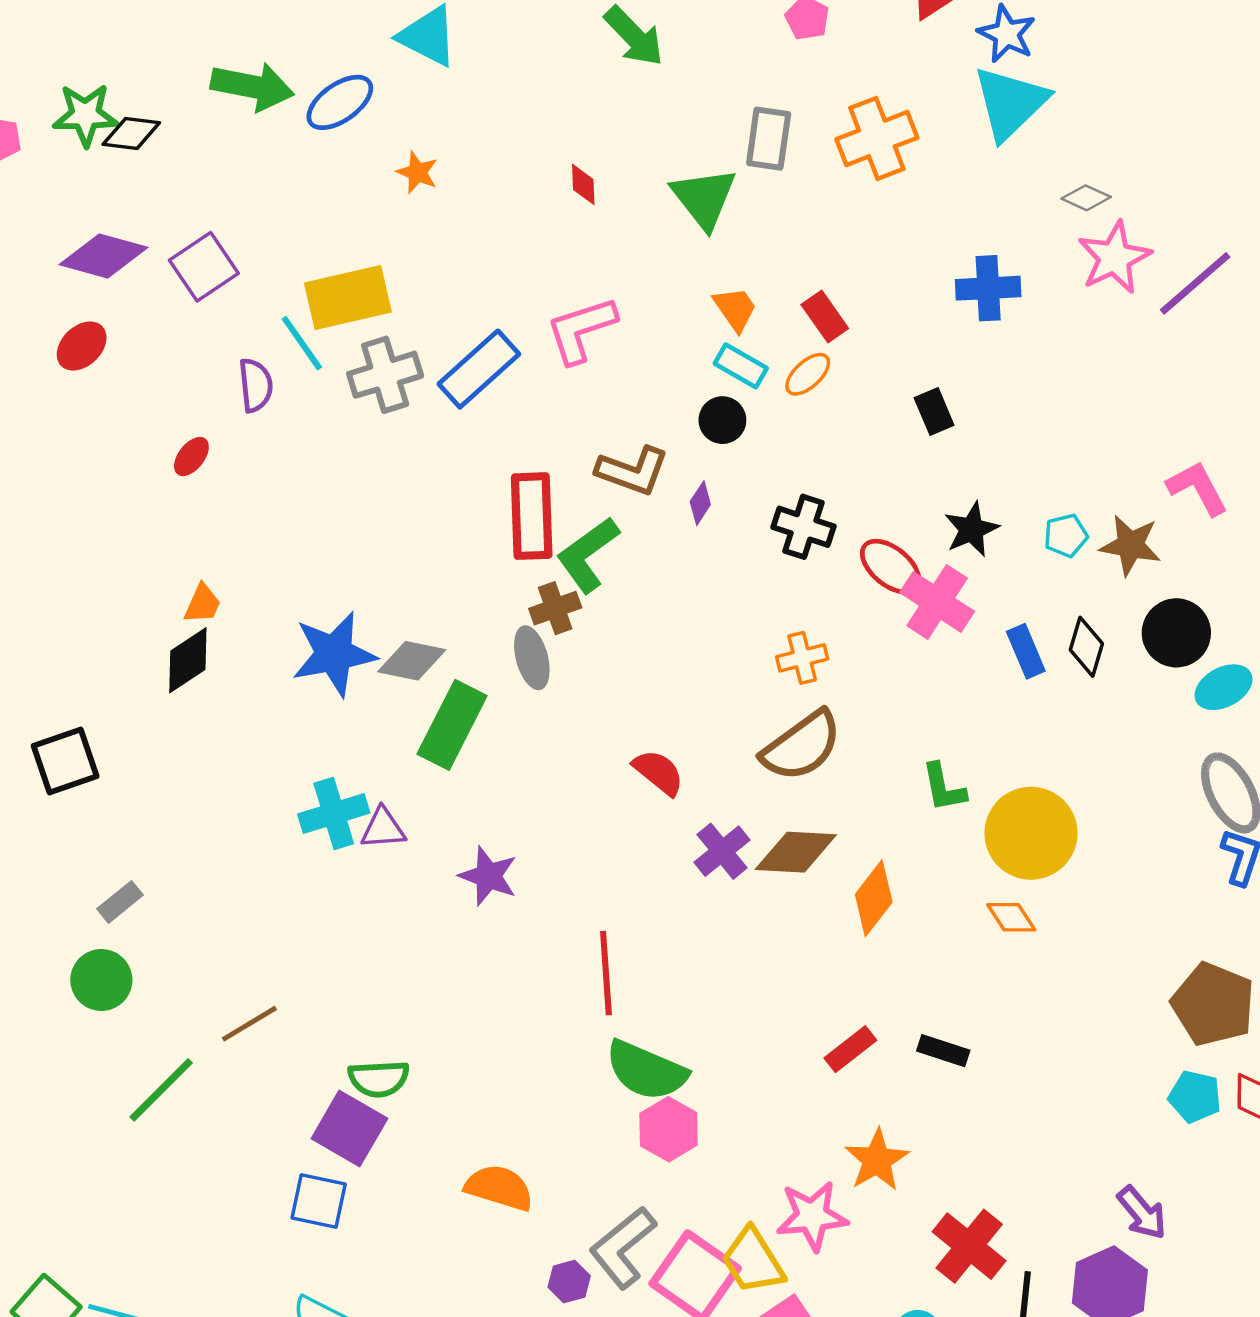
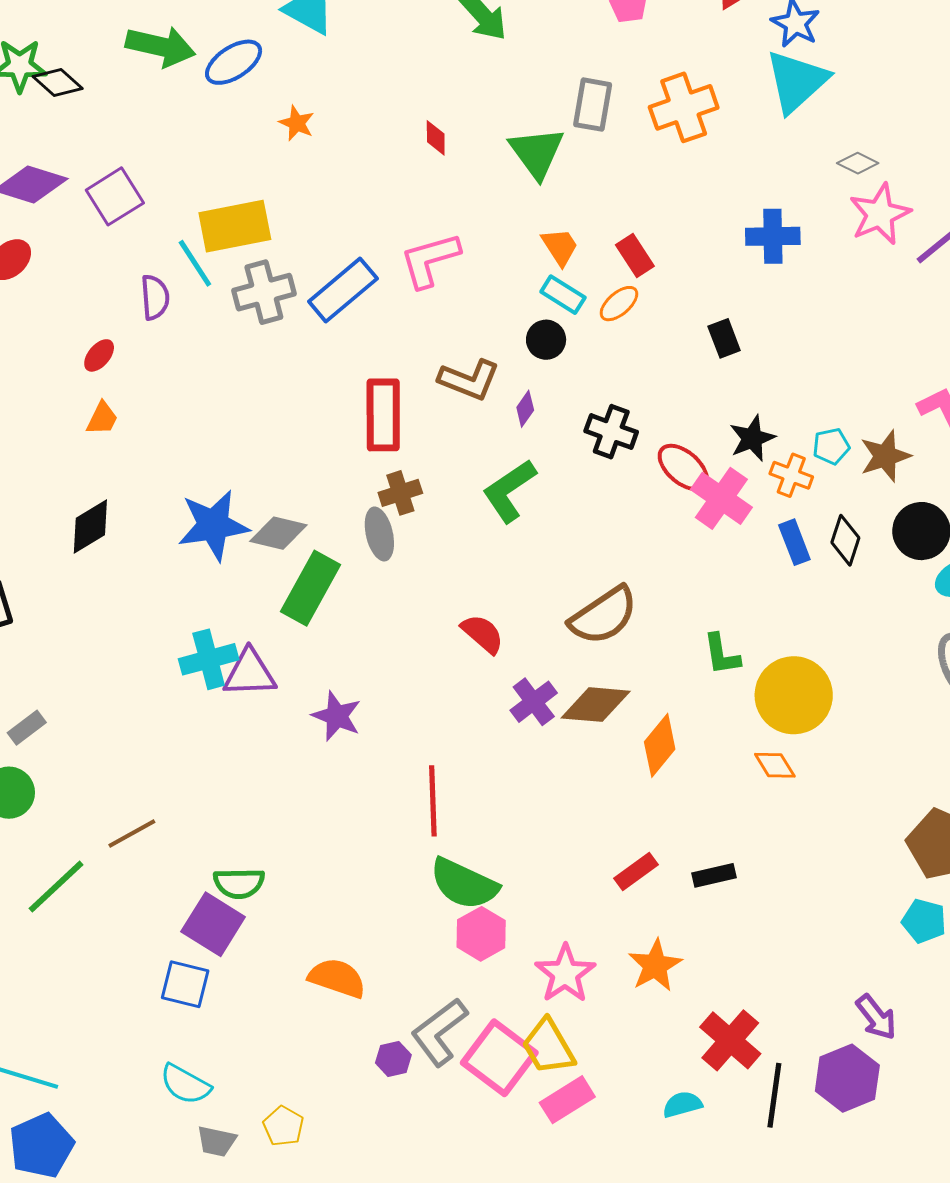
black diamond: (131, 134) -> (58, 83), turned 33
brown star: (1130, 545) -> (885, 456), turned -30
green L-shape: (588, 555) -> (509, 491), moved
orange trapezoid: (203, 604) -> (102, 418), moved
orange cross: (802, 658) -> (791, 475), moved, turned 33
purple triangle: (383, 828) -> (250, 673), size x1.4
black rectangle: (943, 1051) -> (714, 875), turned -33
pink star: (812, 1216) -> (565, 974), moved, turned -30

